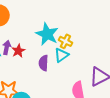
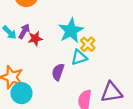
purple semicircle: (44, 63) -> (58, 72), moved

